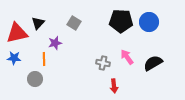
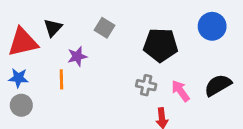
black pentagon: (121, 21) -> (160, 45), moved
pink arrow: (127, 57) -> (181, 91), moved
gray circle: (35, 79) -> (21, 105), moved

